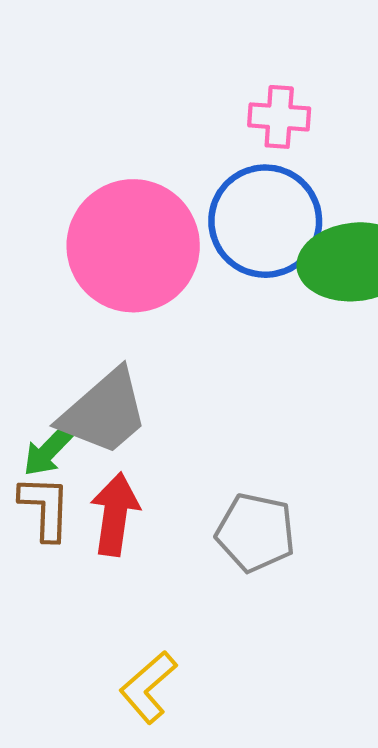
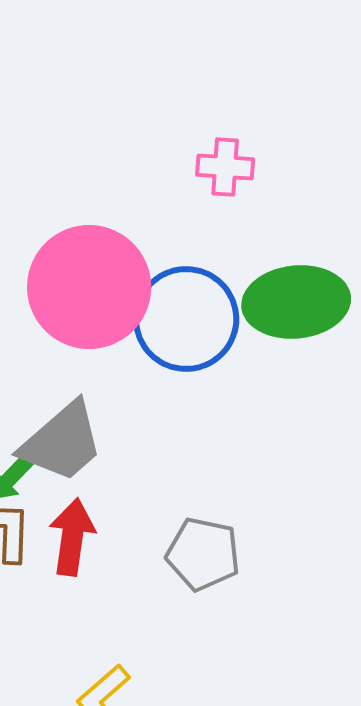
blue circle: (265, 221) -> (186, 319), moved

